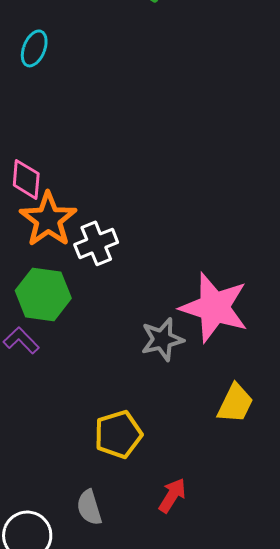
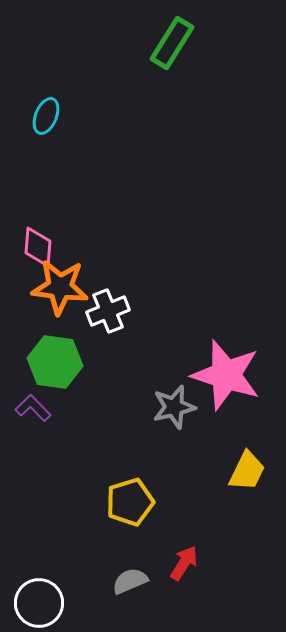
orange star: (48, 219) -> (60, 287), turned -30
gray semicircle: (89, 507) -> (130, 581), moved, turned 84

